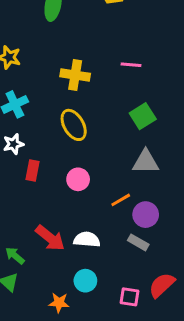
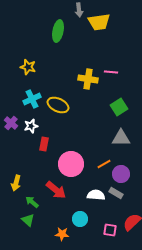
yellow cross: (75, 75) -> (88, 79), moved
yellow ellipse: (74, 125) -> (58, 105), moved, turned -35
pink circle: (78, 179) -> (71, 164), moved, size x1.6
white semicircle: (87, 240) -> (96, 195), moved

